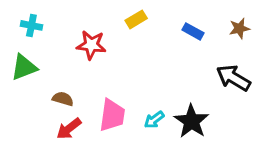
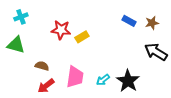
yellow rectangle: (136, 19) -> (82, 37), moved
cyan cross: (31, 25) -> (21, 17), turned -32
brown star: (239, 28) -> (152, 23), moved
green triangle: (24, 67) -> (16, 45), turned 36

